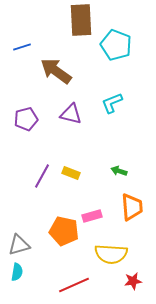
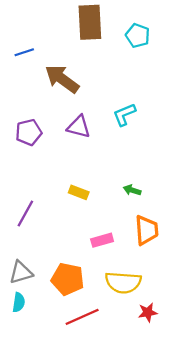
cyan pentagon: (116, 45) -> (138, 36), moved, size x0.7
purple line: (42, 176) -> (25, 213), moved
orange pentagon: (64, 231) -> (68, 279), moved

